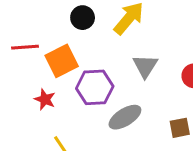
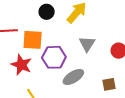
orange square: (62, 61) -> (33, 40), turned 30
red star: (45, 99) -> (21, 65), size x1.5

